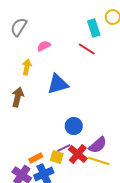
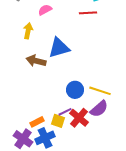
red line: (87, 49) -> (88, 13), turned -36
brown arrow: (18, 97) -> (36, 61), moved, turned -90
yellow line: (99, 161) -> (100, 91), moved

